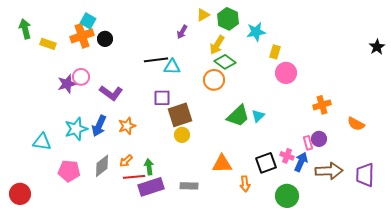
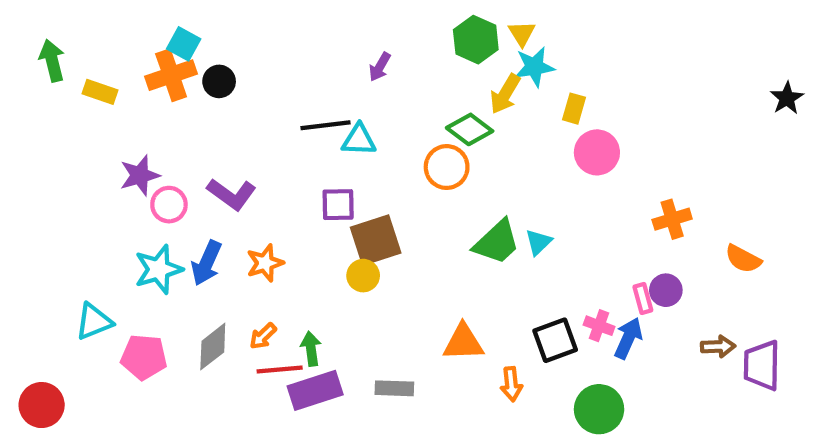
yellow triangle: (203, 15) -> (522, 33), moved, turned -32
yellow arrow: (217, 45) -> (505, 94), moved
pink circle: (81, 77) -> (169, 205), moved
yellow circle: (182, 135) -> (363, 276), moved
cyan triangle: (42, 142) -> (94, 322), moved, turned -30
brown arrow: (329, 171) -> (718, 347), moved, size x0.6

